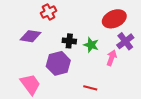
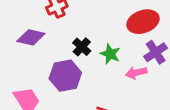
black cross: (69, 41) -> (82, 47), turned 32
pink arrow: (112, 58) -> (136, 73), turned -126

